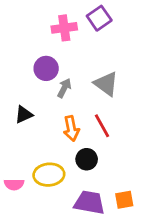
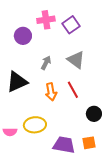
purple square: (99, 18) -> (71, 25), moved
purple circle: (46, 68) -> (23, 36), moved
black triangle: (24, 115) -> (17, 82), size x1.6
black circle: (87, 159) -> (94, 114), moved

